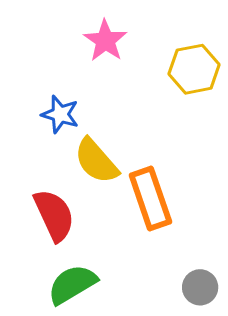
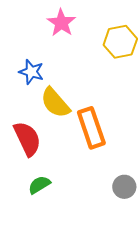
green semicircle: (72, 284) -> (39, 185), size x0.7

